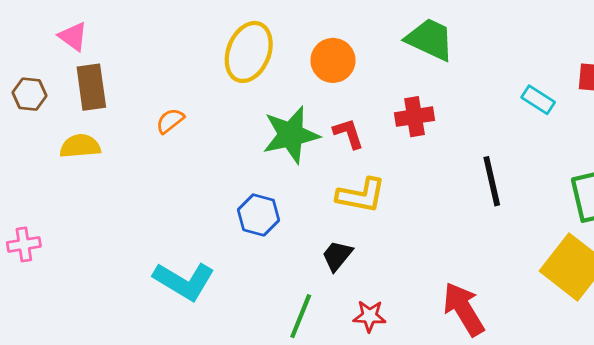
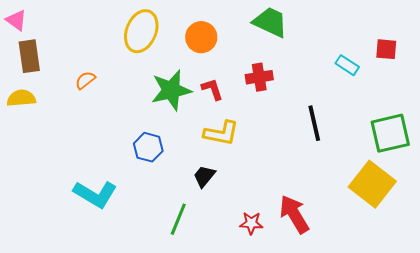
red star: (370, 316) -> (251, 223), moved

